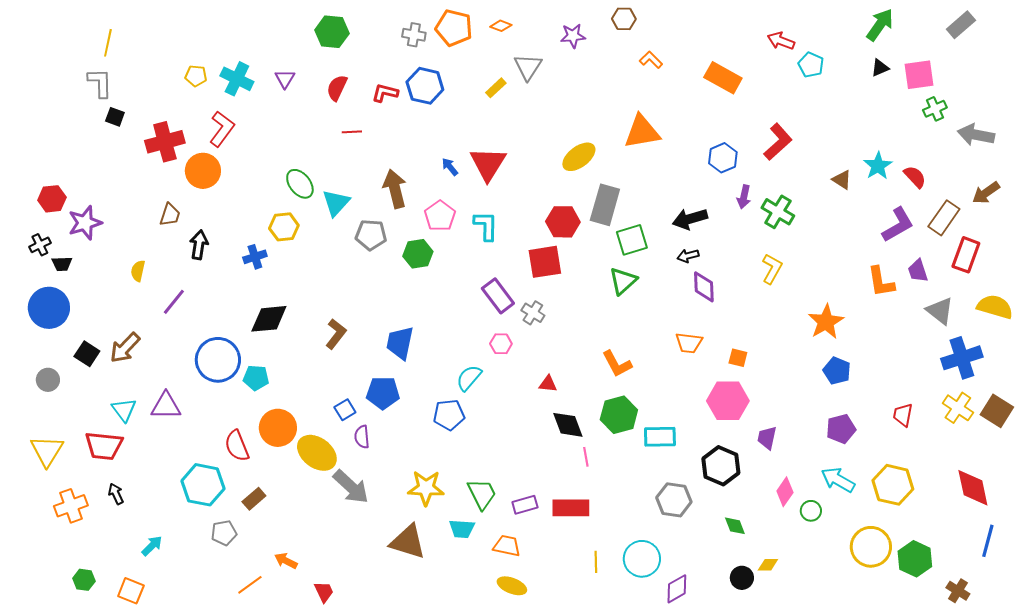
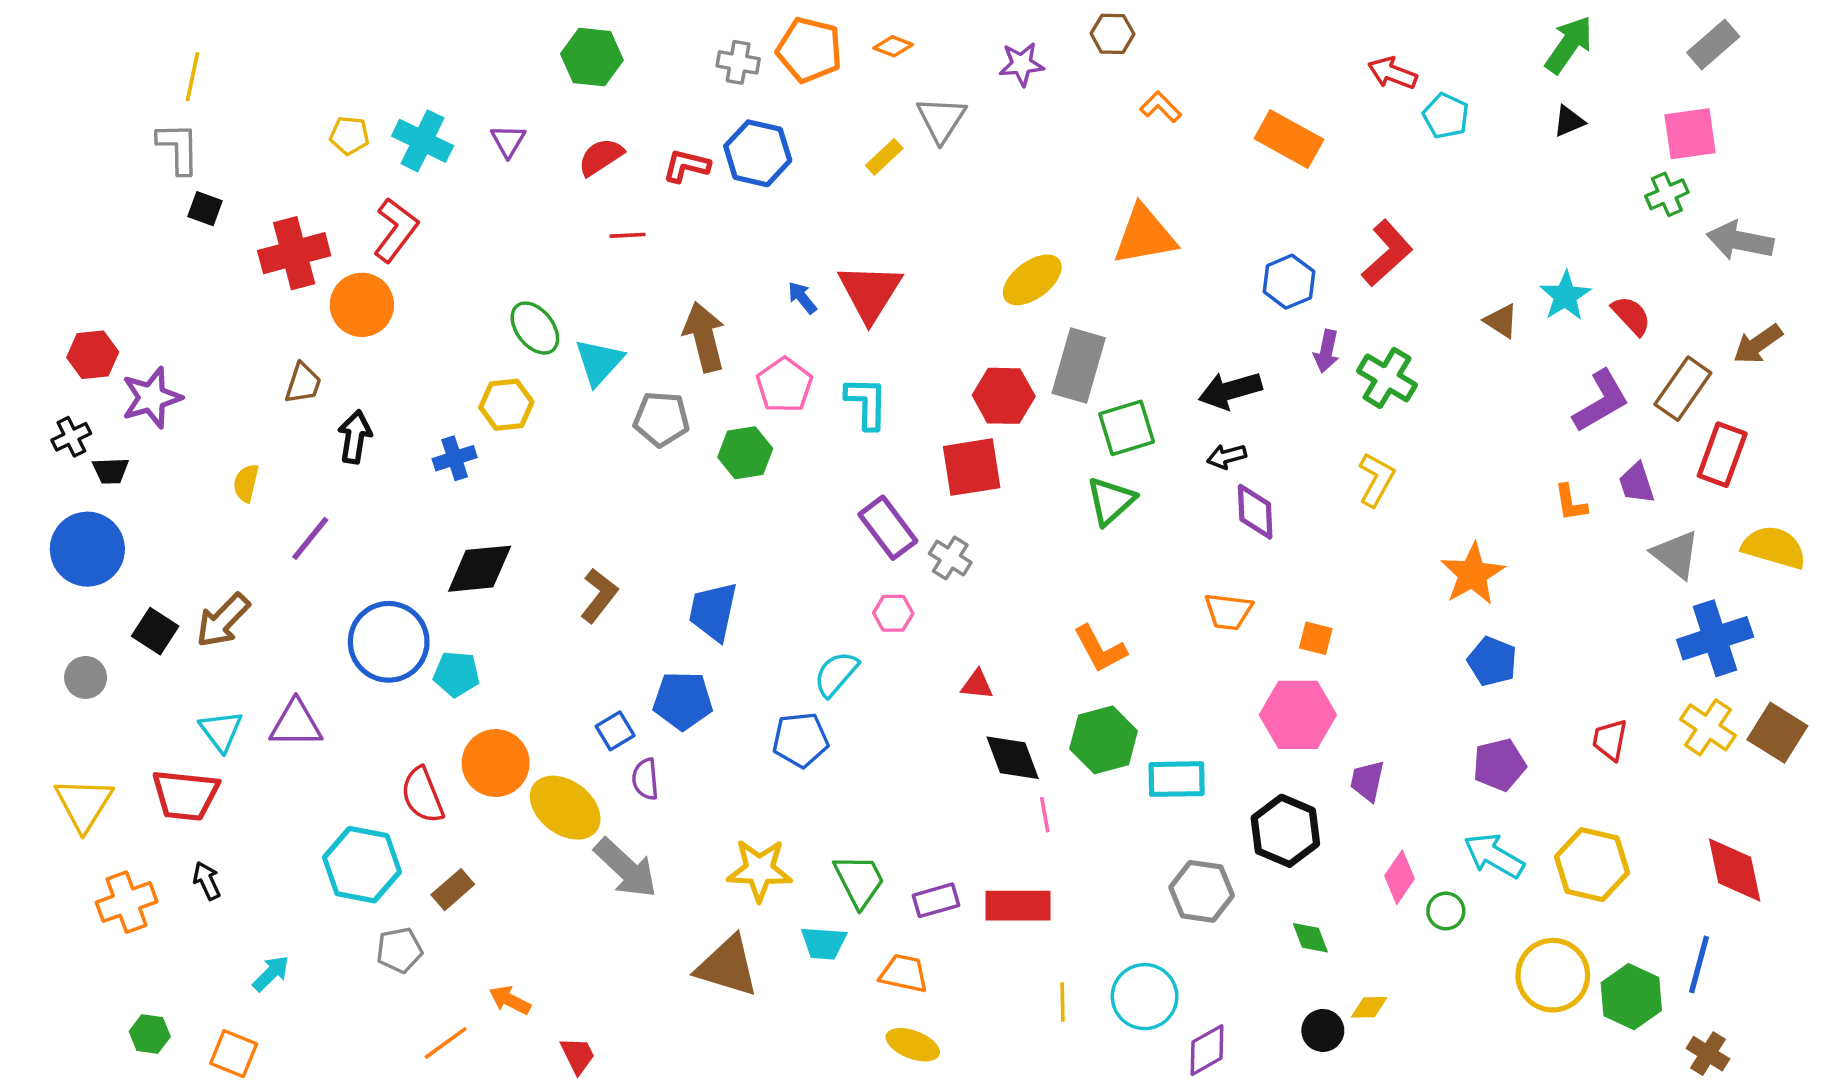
pink square: (919, 75) -> (1690, 134), moved
red semicircle: (337, 88) -> (601, 157), turned 32
orange L-shape: (881, 282) -> (1571, 503), size x0.7
blue line: (988, 541) -> (1699, 964), moved

